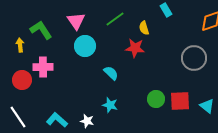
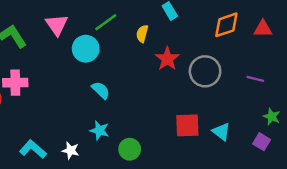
yellow semicircle: (144, 28) -> (142, 34), turned 32
cyan circle: (85, 46) -> (86, 49), moved
red star: (135, 48) -> (167, 59), moved, turned 30
green circle: (156, 99) -> (130, 149), moved

